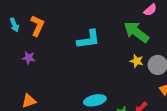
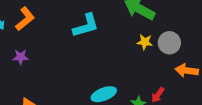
orange L-shape: (37, 26) -> (25, 19), turned 35

